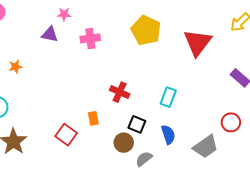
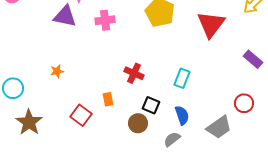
purple triangle: (50, 34) -> (65, 16), size x1.4
orange star: (15, 67) -> (57, 71), moved
gray semicircle: (144, 159) -> (172, 139), moved

